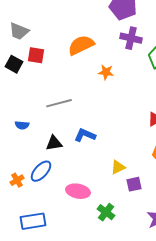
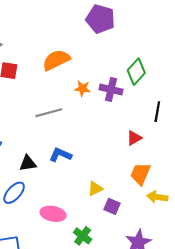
purple cross: (131, 38) -> (111, 90), moved
gray line: (59, 103) -> (49, 113), moved
purple square: (134, 184) -> (112, 206), turned 35

